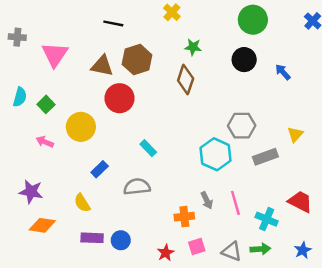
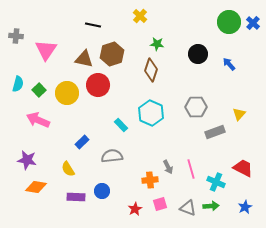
green circle: (253, 20) -> (229, 22), moved
yellow circle: (81, 127) -> (67, 93), moved
pink arrow: (45, 142) -> (38, 120), size x1.6
cyan hexagon: (215, 154) -> (151, 113), moved
blue circle: (121, 240) -> (102, 191), moved

